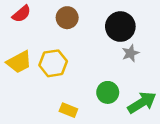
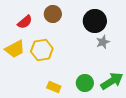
red semicircle: (22, 14) -> (25, 22), moved
green circle: (108, 92) -> (85, 83), moved

